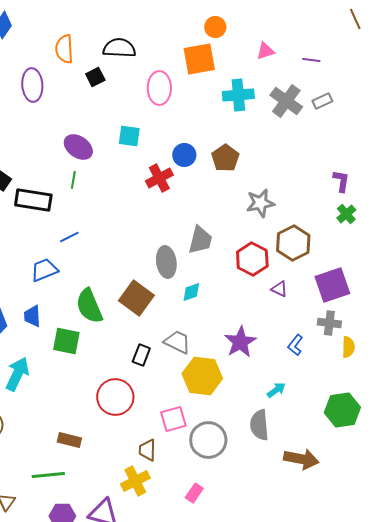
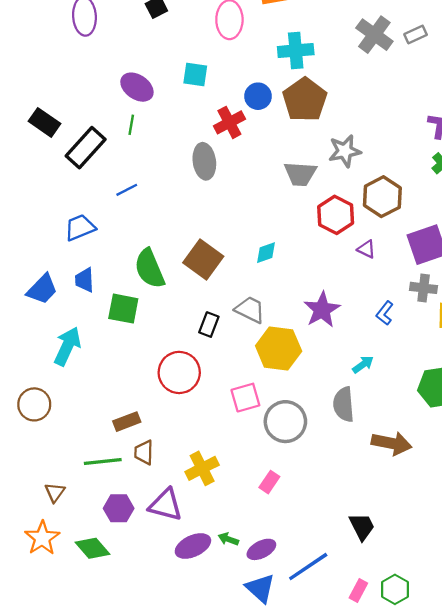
cyan cross: (238, 95) -> (296, 51), moved
brown pentagon: (225, 158) -> (305, 100), size x1.4
black rectangle: (33, 200) -> (86, 148), turned -57
gray trapezoid: (200, 240) -> (300, 174), moved, turned 80
gray ellipse: (166, 262) -> (204, 161), moved
blue trapezoid: (44, 270) -> (80, 227), moved
brown rectangle: (69, 440) -> (127, 422), turned -35
brown trapezoid: (147, 450) -> (144, 452), moved

